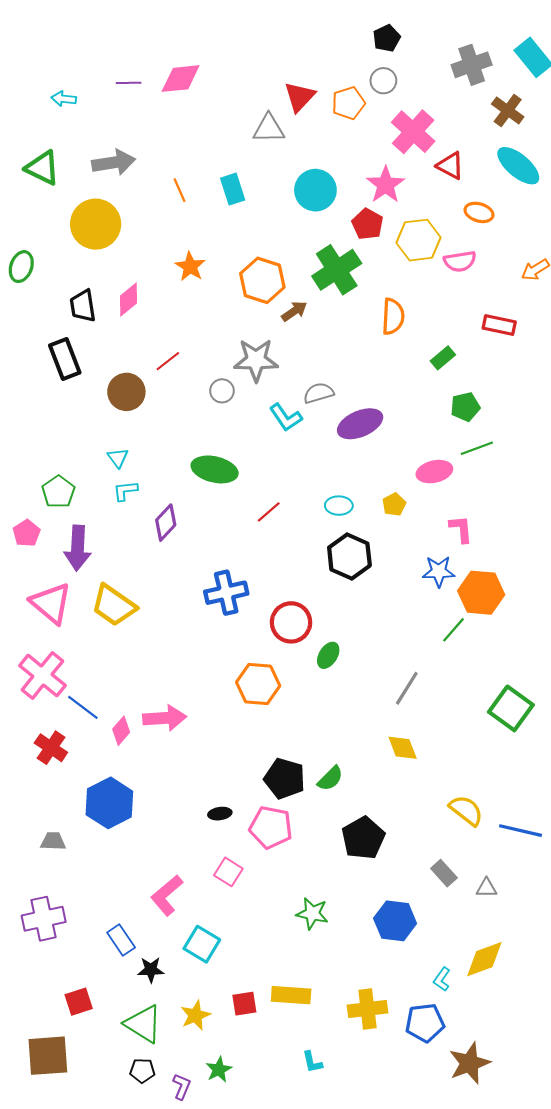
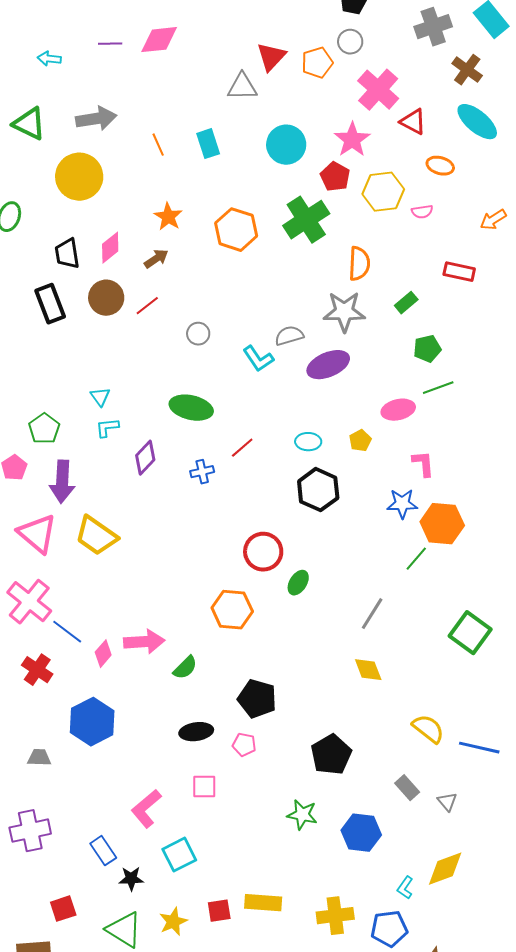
pink semicircle: (460, 261) -> (422, 212), size x0.7
brown arrow: (294, 311) -> (156, 259), moved
gray star: (256, 360) -> (344, 312), moved
brown circle: (126, 392) -> (106, 298), moved
blue cross: (226, 593) -> (202, 472), moved, size x0.6
green semicircle: (330, 779) -> (185, 668), moved
black ellipse: (220, 814) -> (196, 732), size x1.5
pink pentagon: (271, 827) -> (244, 745), size x0.6
pink square: (228, 872) -> (204, 787), turned -32
gray triangle: (486, 888) -> (447, 802), turned 50
green star: (312, 913) -> (302, 815), moved
cyan square: (202, 944) -> (179, 855), turned 32

